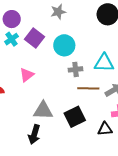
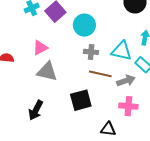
gray triangle: (43, 111) -> (47, 72), moved
black triangle: (105, 129) -> (108, 129), moved

